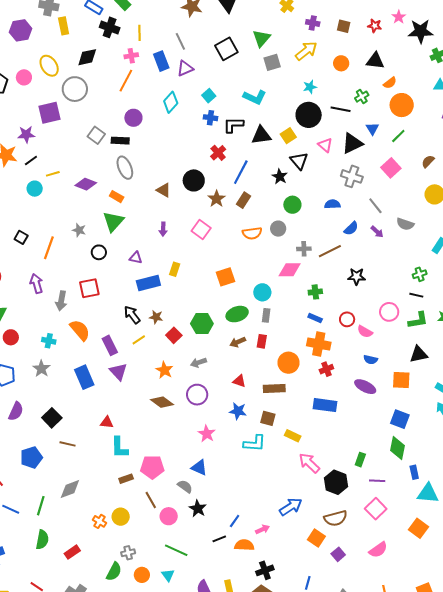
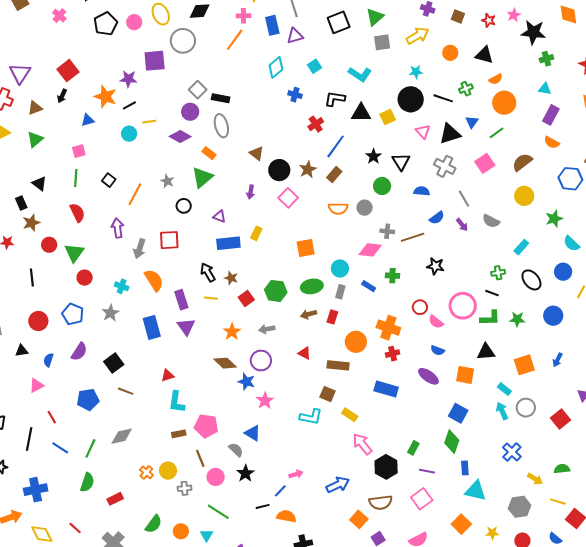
purple circle: (133, 118) -> (190, 112), moved
blue cross: (210, 118) -> (295, 95), moved
black triangle: (299, 161) -> (401, 162), moved
brown semicircle: (428, 161) -> (522, 162), size x1.5
black circle: (194, 180) -> (279, 170), moved
pink circle: (389, 312) -> (463, 306), size x1.4
blue rectangle: (315, 318) -> (369, 286), moved
yellow line: (139, 340) -> (211, 298), turned 32
blue star: (238, 411) -> (247, 382), moved
red triangle: (107, 422) -> (168, 375), turned -32
pink arrow: (262, 529) -> (296, 474), moved
gray cross: (128, 553) -> (184, 488), moved

